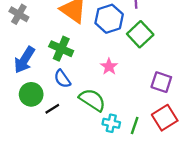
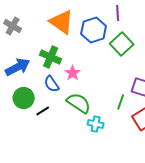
blue arrow: (24, 60) -> (18, 67), turned -150
pink star: (109, 67) -> (73, 73), moved
green line: (135, 125) -> (121, 102), moved

